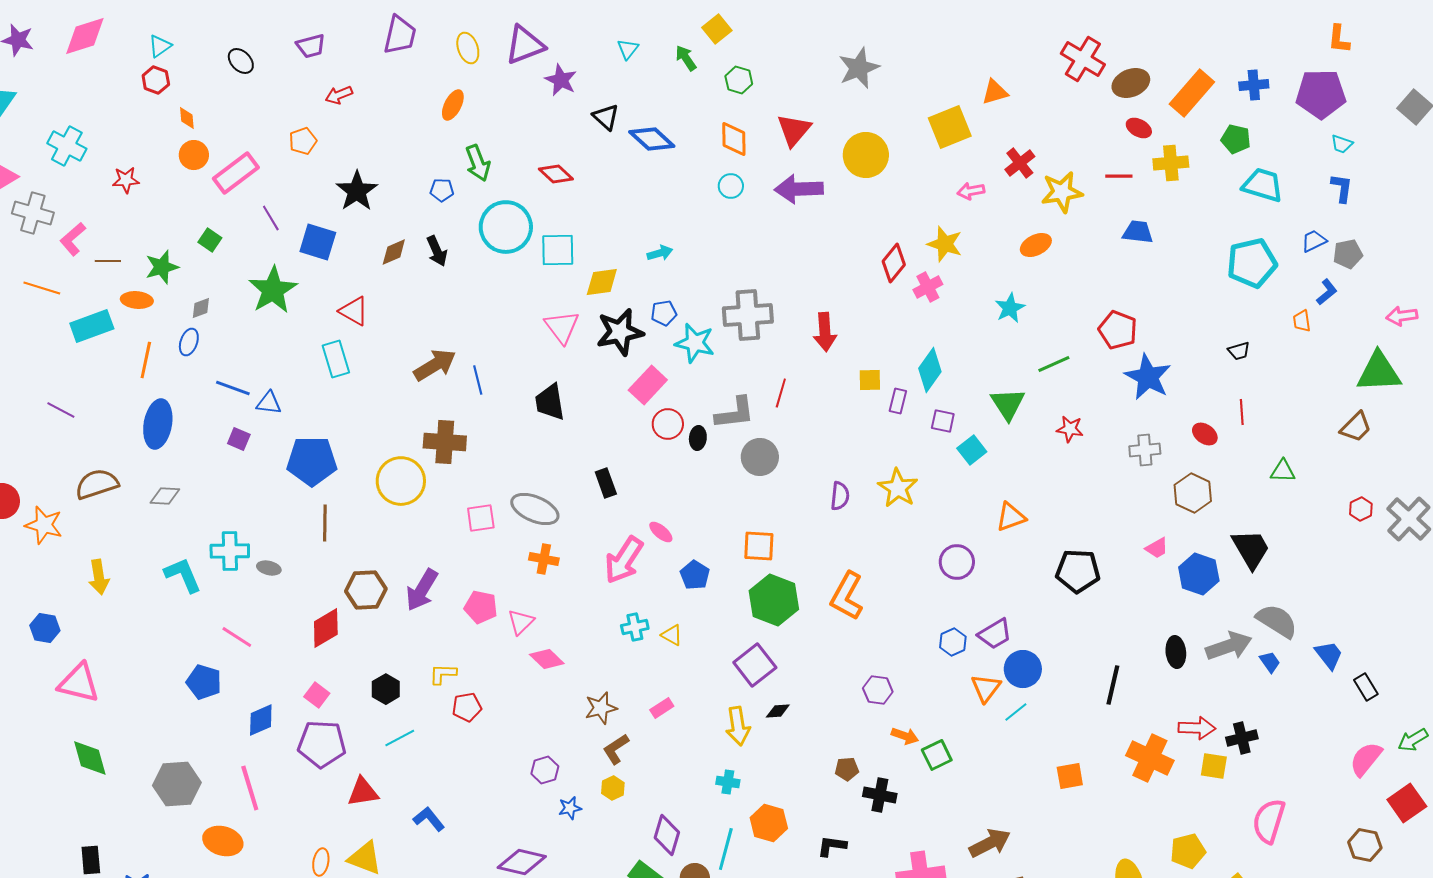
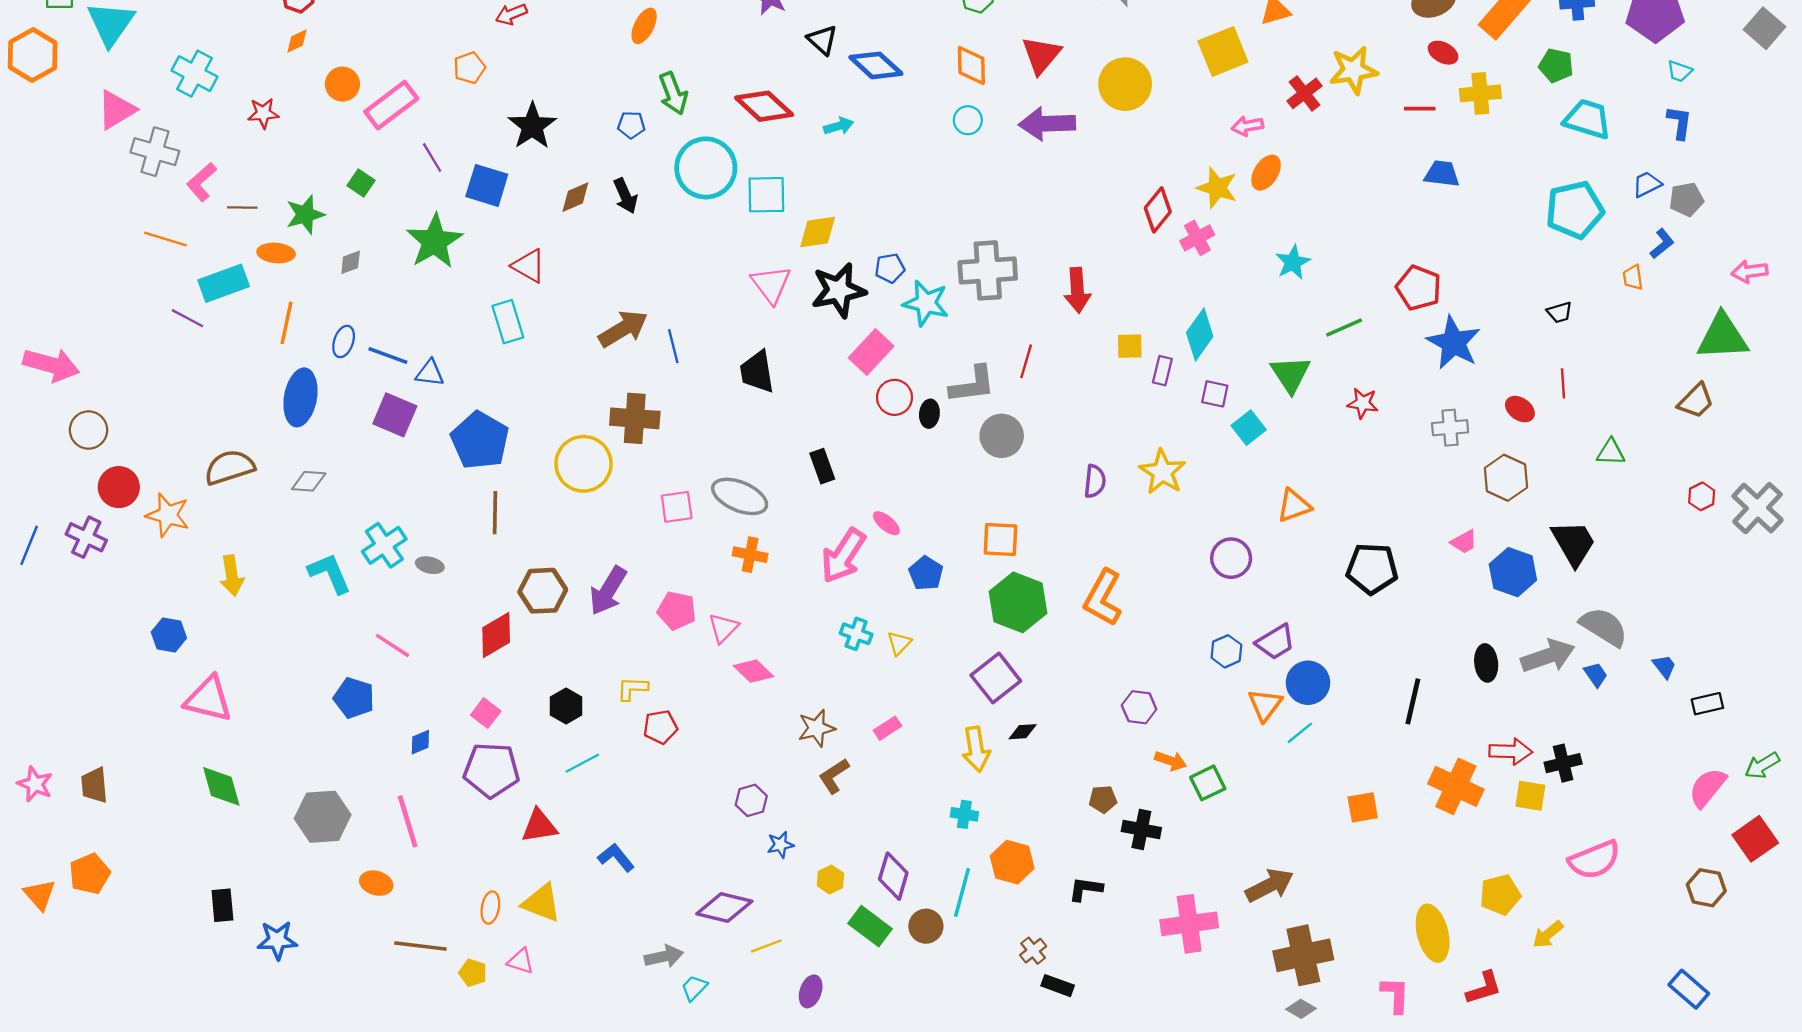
orange diamond: (187, 118) -> (297, 41), moved, turned 70
red diamond: (556, 174) -> (764, 106), size x1.4
yellow star: (1062, 192) -> (1353, 70), moved
orange ellipse: (1036, 245) -> (1266, 173), moved, turned -32
cyan arrow: (660, 253) -> (839, 126), moved
blue ellipse: (189, 342) -> (344, 341), moved
purple line: (61, 410) -> (188, 318), moved
purple square: (239, 439) -> (395, 415), size x1.6
blue pentagon: (312, 461) -> (480, 440), turned 30
cyan cross: (230, 551) -> (384, 545), turned -33
cyan cross: (635, 627) -> (856, 634), turned 32
yellow triangle: (672, 635) -> (899, 643), turned 45
blue trapezoid: (1329, 655) -> (1664, 666), size x0.7
black rectangle: (1366, 687) -> (1707, 704), turned -72
blue diamond: (261, 720) -> (420, 742), size x0.7
yellow hexagon: (613, 788) -> (830, 880), moved
pink semicircle: (1269, 821) -> (1594, 860), turned -129
orange ellipse: (223, 841) -> (376, 883), size x0.7

